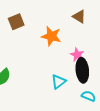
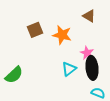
brown square: (16, 22) -> (35, 30), moved
cyan triangle: (59, 82) -> (69, 69), moved

